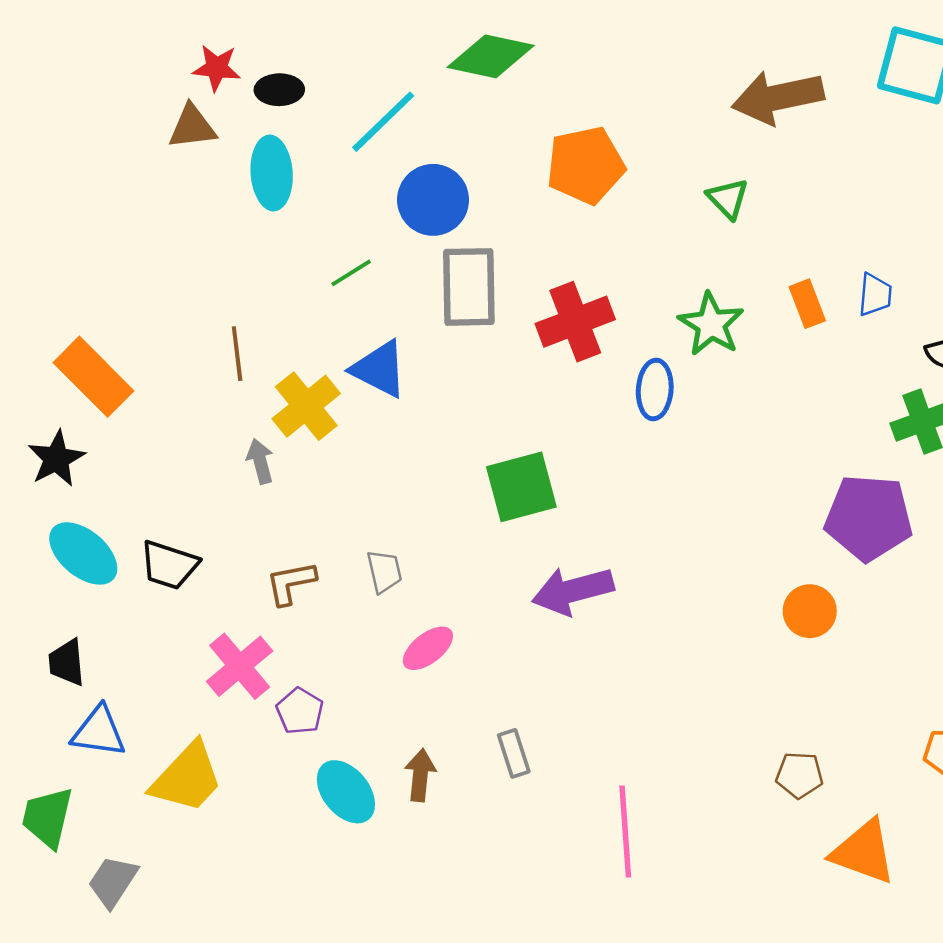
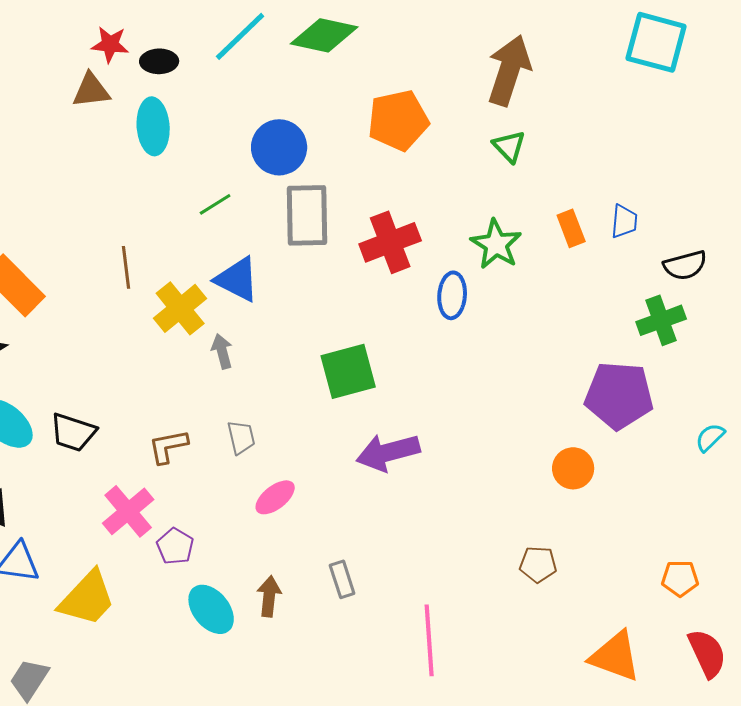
brown arrow: (778, 97) -> (509, 70), moved, turned 120
cyan line: (383, 122) -> (240, 36), moved
gray arrow: (260, 461) -> (222, 351), moved
brown pentagon: (799, 775) -> (538, 564), moved

